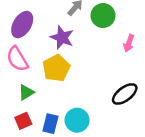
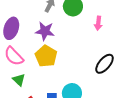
green triangle: (26, 92) -> (19, 80), moved, turned -32

